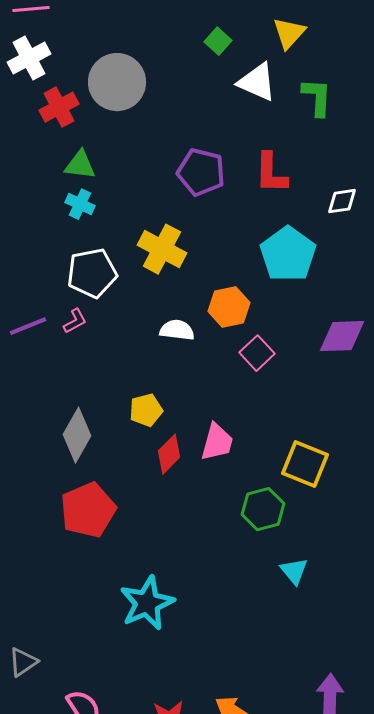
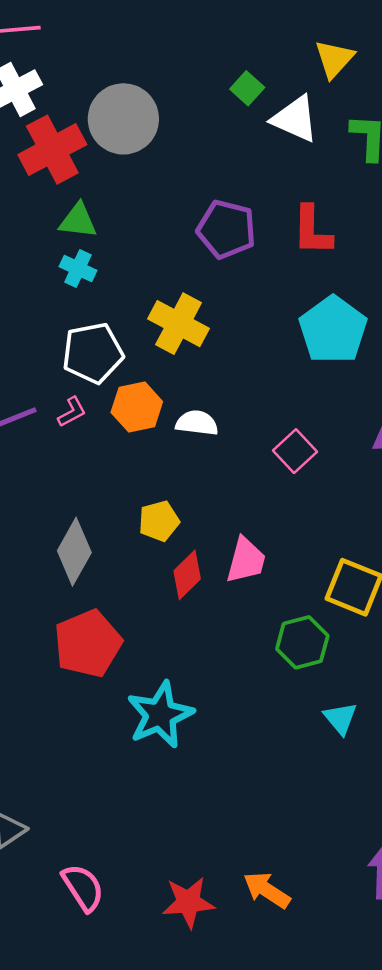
green square: (218, 41) -> (247, 88), moved
red cross: (59, 107) -> (52, 150), size x1.4
orange hexagon: (229, 307) -> (137, 407), moved
cyan star: (147, 603) -> (160, 715), moved

